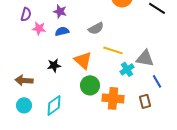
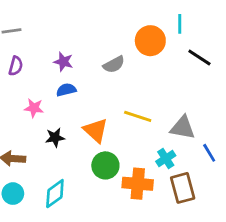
pink star: (39, 28) -> (34, 108), moved
gray semicircle: (96, 28) -> (114, 65), moved
cyan cross: (127, 69) -> (166, 158), moved
blue line: (157, 81) -> (209, 153), moved
brown rectangle: (145, 101) -> (183, 188), size x1.5

